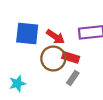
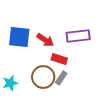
brown circle: (53, 58) -> (43, 77), moved

